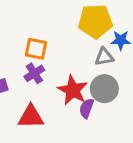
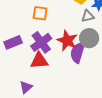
purple cross: (34, 73) -> (41, 42), moved, size x1.5
purple semicircle: (87, 108) -> (78, 52), size x1.5

